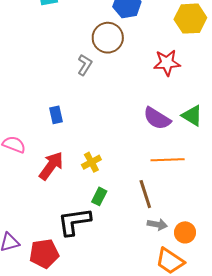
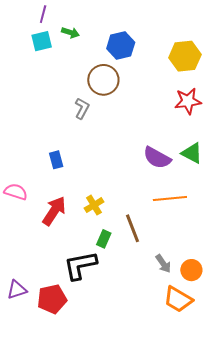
red star: (167, 63) -> (188, 101), moved
brown line: (145, 194) -> (133, 228), moved
gray arrow: (157, 224) -> (163, 264), turned 48

